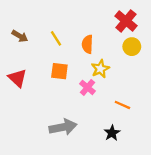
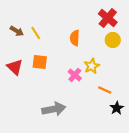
yellow line: (56, 38) -> (36, 33), moved
yellow star: (100, 69) -> (92, 66), moved
orange square: (59, 71) -> (40, 62), moved
black star: (112, 133) -> (117, 108), moved

